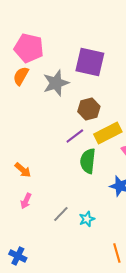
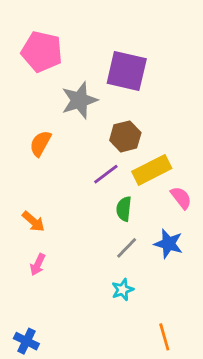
orange semicircle: (21, 76) -> (40, 143), moved
green semicircle: (88, 161) -> (124, 209), size x0.7
gray line: (61, 214) -> (127, 248), moved

